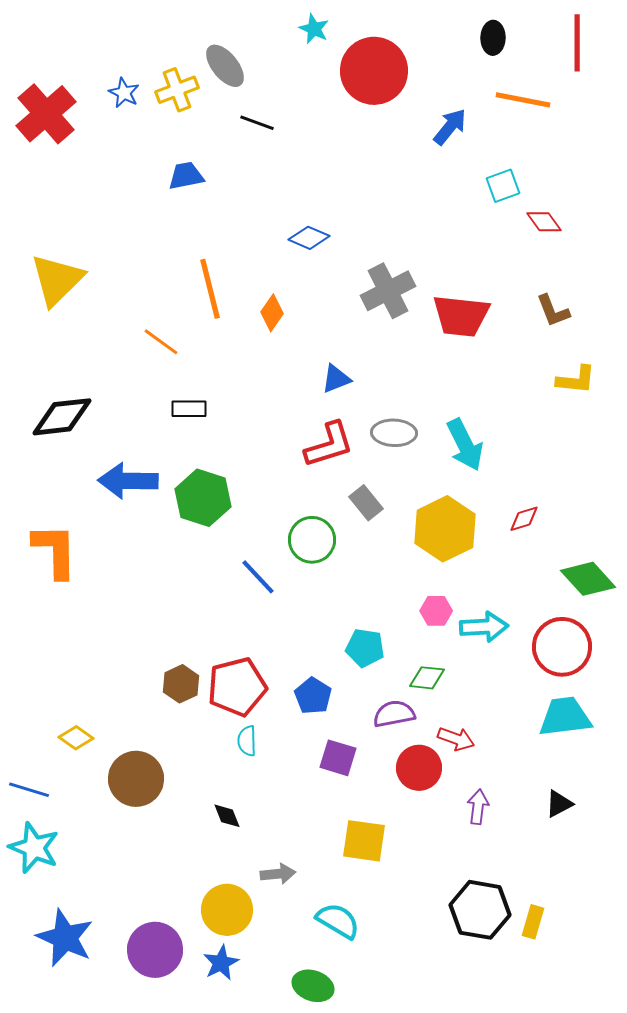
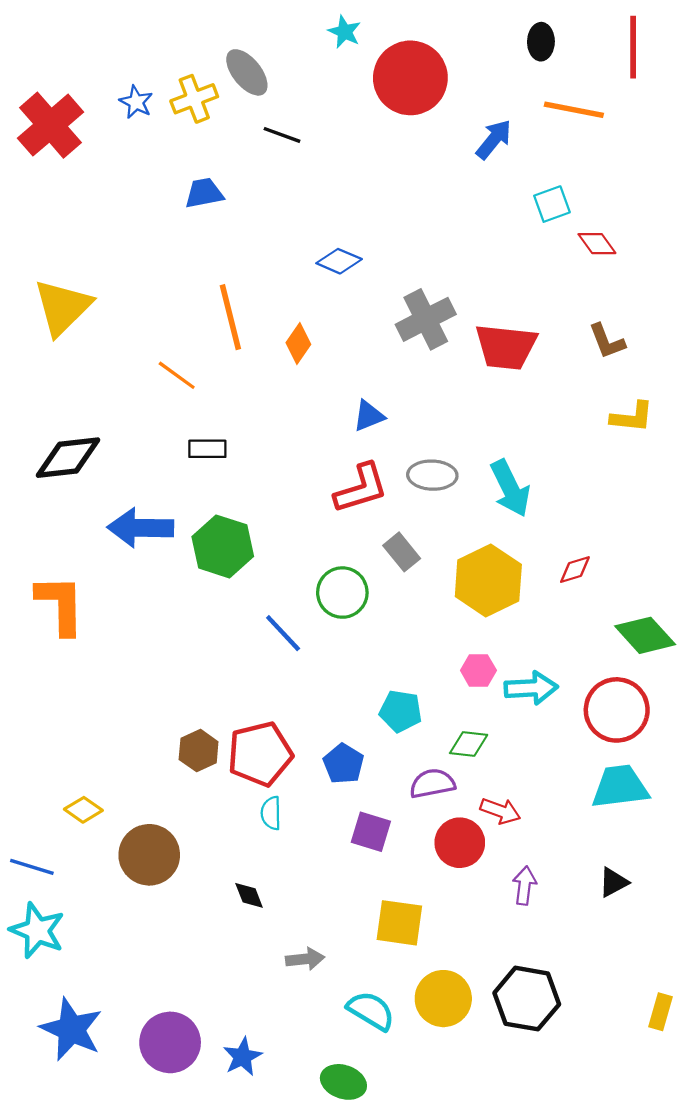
yellow circle: (227, 910) -> (443, 999), moved
yellow rectangle: (533, 922) -> (661, 1012), moved

